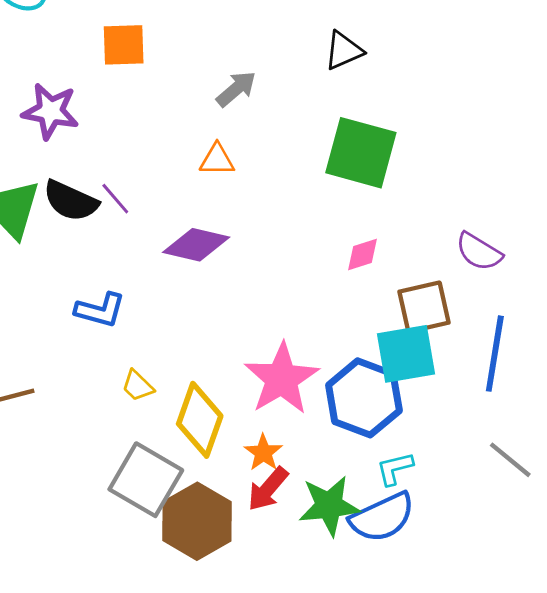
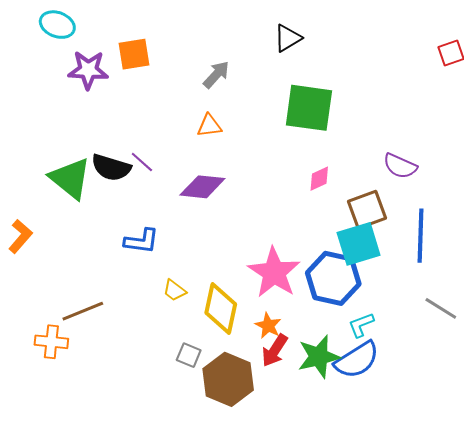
purple star: (50, 111) -> (88, 70), moved
gray square: (146, 480) -> (189, 355), size x0.5

